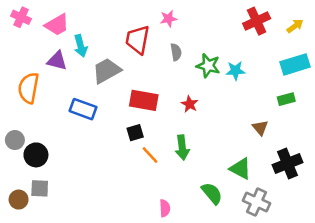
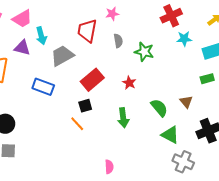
red cross: (257, 21) -> (171, 16), moved
cyan star: (235, 71) -> (184, 39), moved
red rectangle: (144, 100) -> (92, 80), turned -50
orange line: (150, 155) -> (77, 124), moved
green semicircle: (212, 193) -> (159, 108), moved

